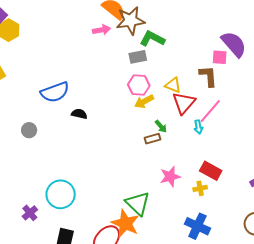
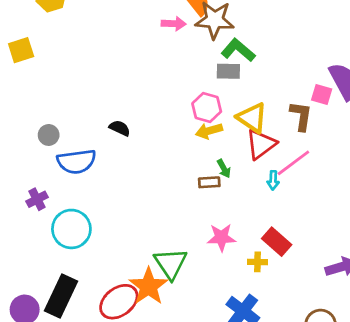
gray rectangle: (138, 57) -> (228, 71), moved
yellow triangle: (173, 85) -> (252, 118), size x1.4
blue semicircle: (55, 92) -> (76, 162), moved
purple cross: (30, 213) -> (37, 199), moved

